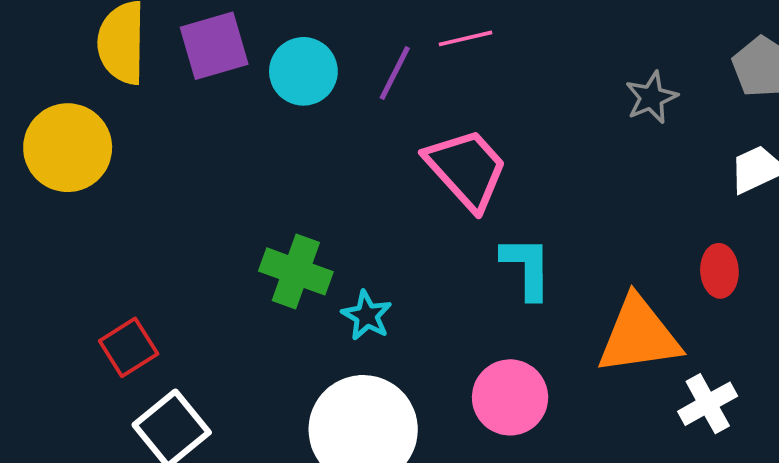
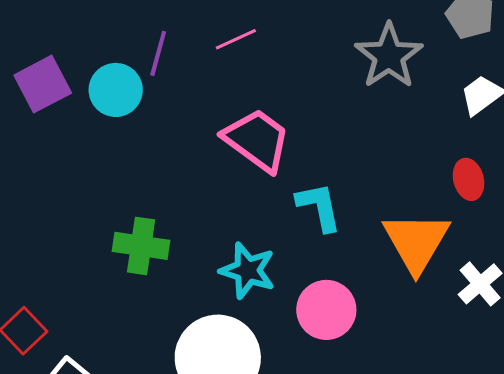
purple line: (395, 73) -> (158, 53), moved
gray star: (651, 97) -> (389, 56), size x1.6
cyan star: (367, 316) -> (248, 270), moved, size x1.4
orange triangle: (639, 336) -> (416, 242), turned -40

